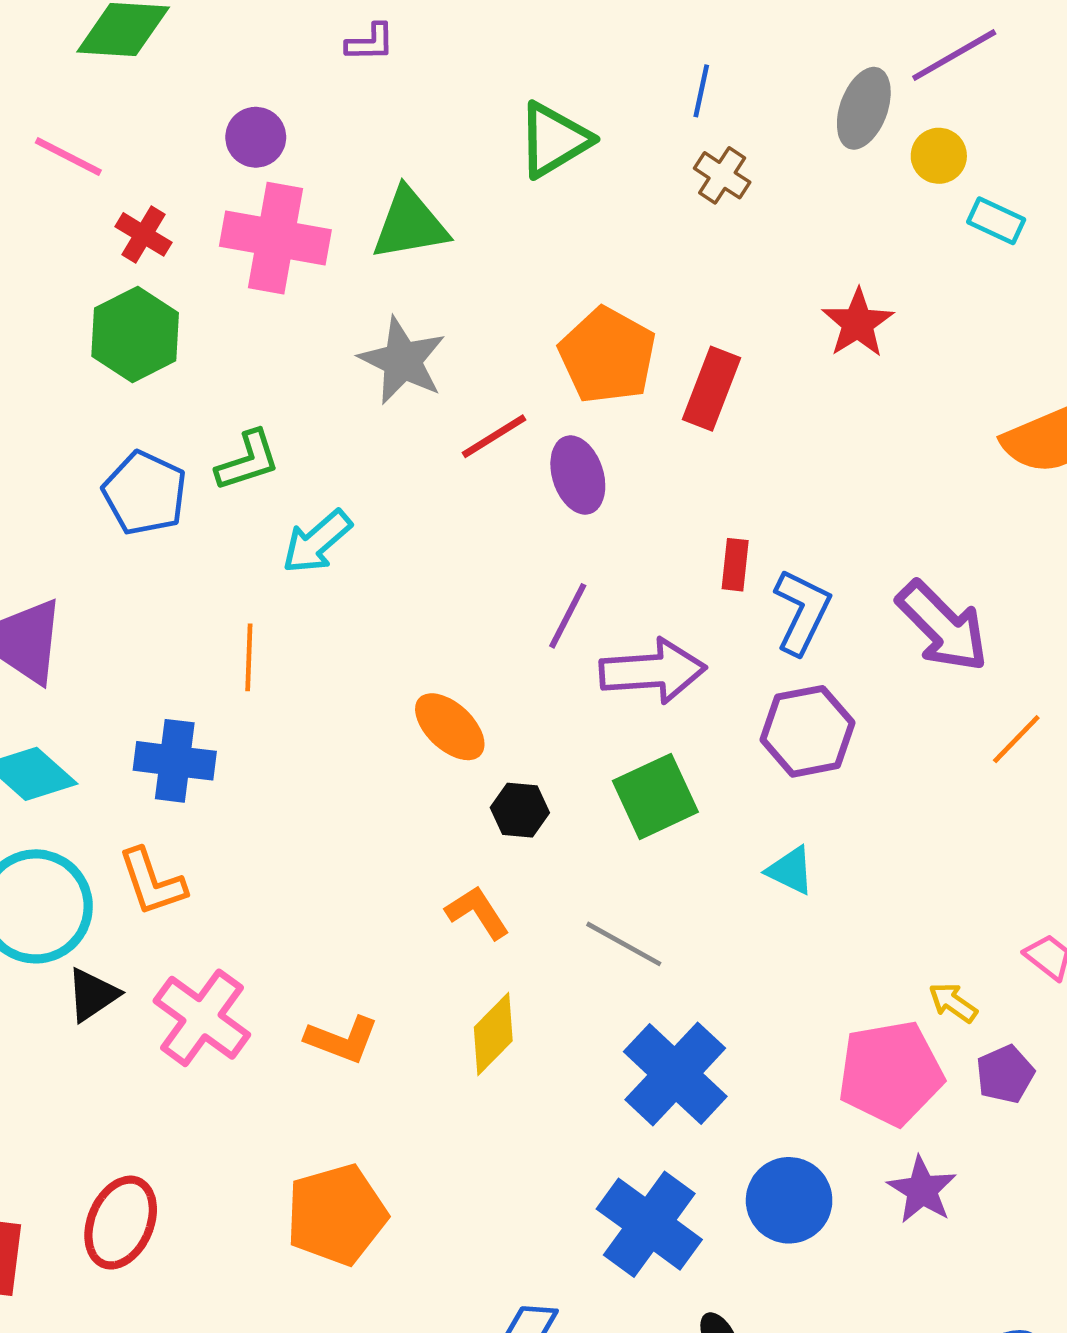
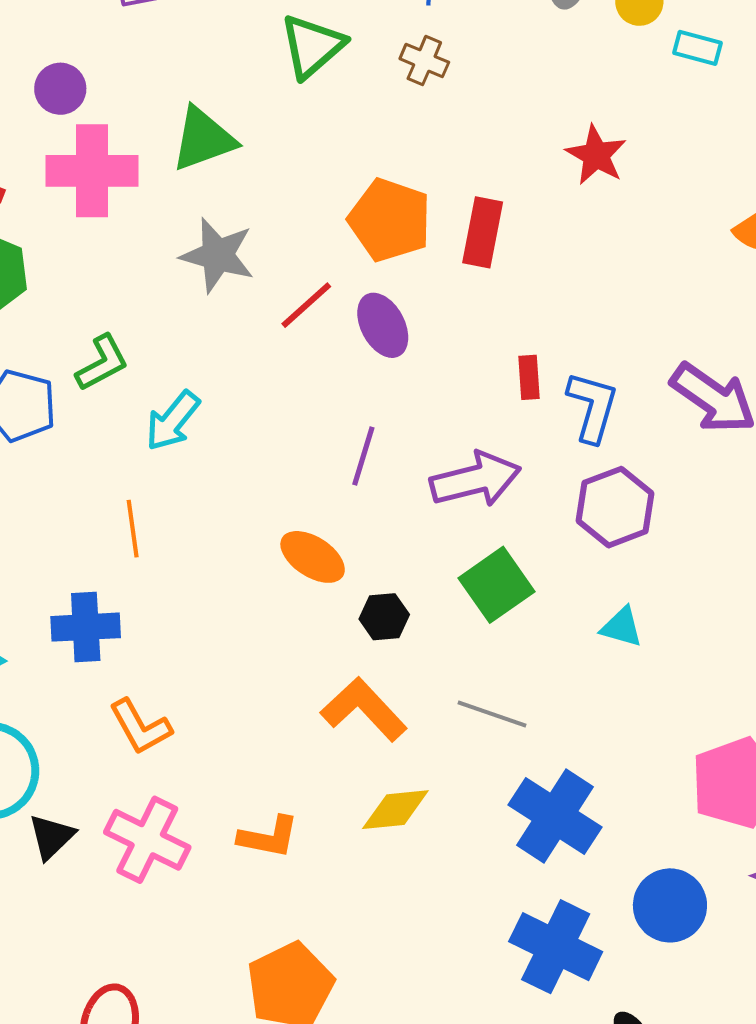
brown cross: (722, 175) -> (424, 61), moved
purple line: (568, 616) -> (363, 456), moved
orange L-shape: (152, 882) -> (140, 727), moved
orange L-shape: (477, 912) -> (364, 709), size x1.5
yellow diamond: (493, 1034) -> (395, 810), turned 50

